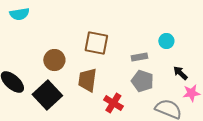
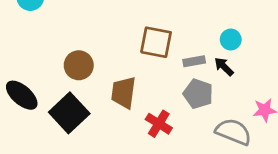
brown square: (96, 43) -> (156, 42), moved
black arrow: (180, 73) -> (224, 67), moved

